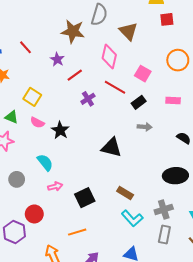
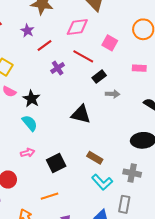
pink diamond: (109, 57) -> (77, 27), turned 70
black rectangle: (139, 102) -> (99, 77), moved
cyan semicircle: (45, 162) -> (30, 123), moved
gray cross: (164, 209) -> (132, 173), turned 30
gray rectangle: (164, 235) -> (124, 204), moved

